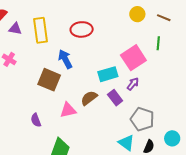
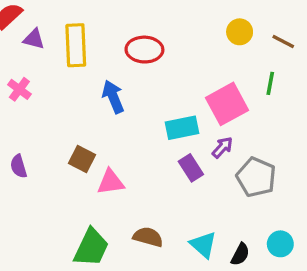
brown square: (49, 80) -> (82, 159), moved, size x0.7
brown semicircle: (89, 98) -> (148, 237), moved, turned 48
gray pentagon: (142, 119) -> (256, 177), moved
purple semicircle: (36, 120) -> (19, 166), moved

